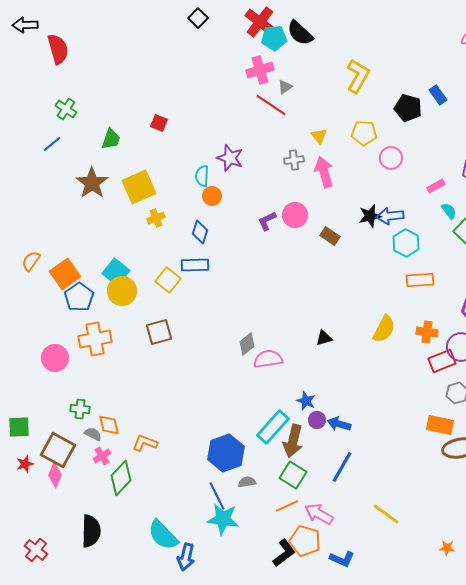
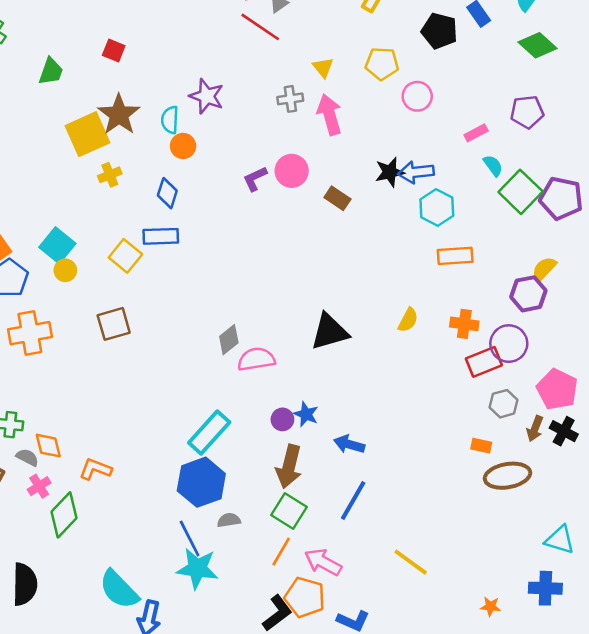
brown star: (92, 183) -> (119, 115), moved
yellow circle: (122, 291) -> (65, 270), size x0.6
yellow semicircle: (384, 329) -> (408, 320), size x0.7
black triangle: (324, 338) -> (330, 332), size x1.8
purple circle: (317, 420) -> (282, 419), moved
orange rectangle: (440, 425) -> (481, 446), size x0.6
cyan rectangle: (273, 427) -> (209, 432), moved
orange line: (287, 506) -> (281, 552), turned -35

